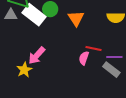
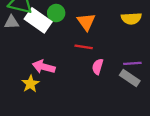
red line: (94, 48) -> (84, 47), moved
pink arrow: (37, 56) -> (44, 67), turned 66

